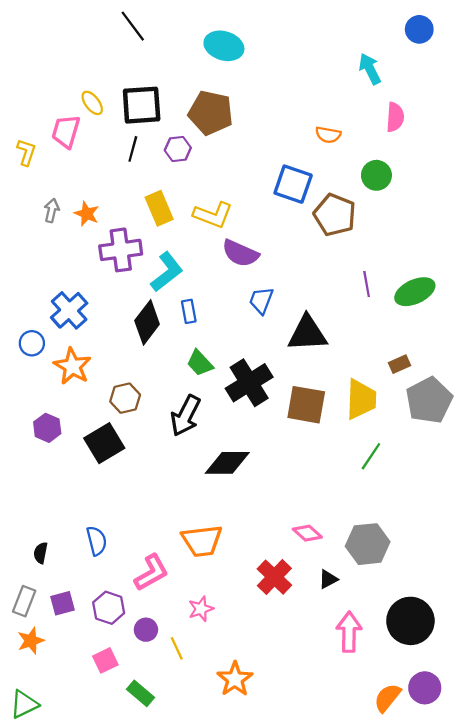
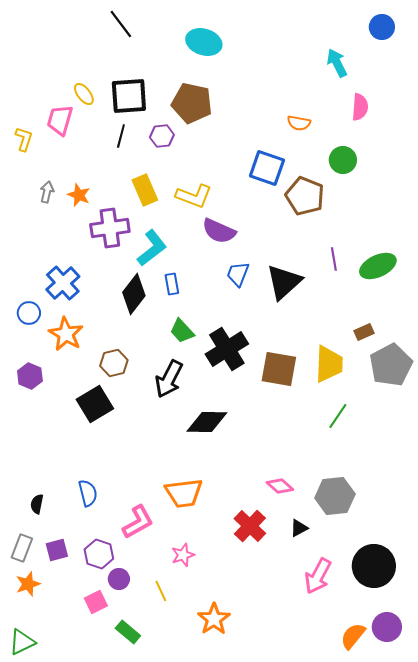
black triangle: (307, 333) -> (284, 282), moved, turned -39
purple hexagon: (47, 428) -> (30, 376), moved
purple circle: (146, 630) -> (119, 579), moved
pink arrow: (349, 632) -> (318, 576), turned -153

